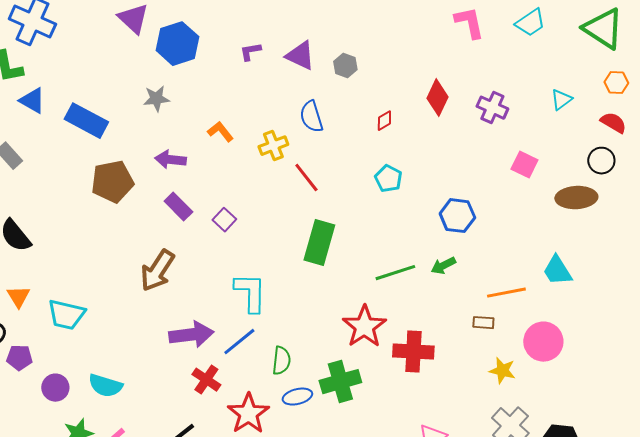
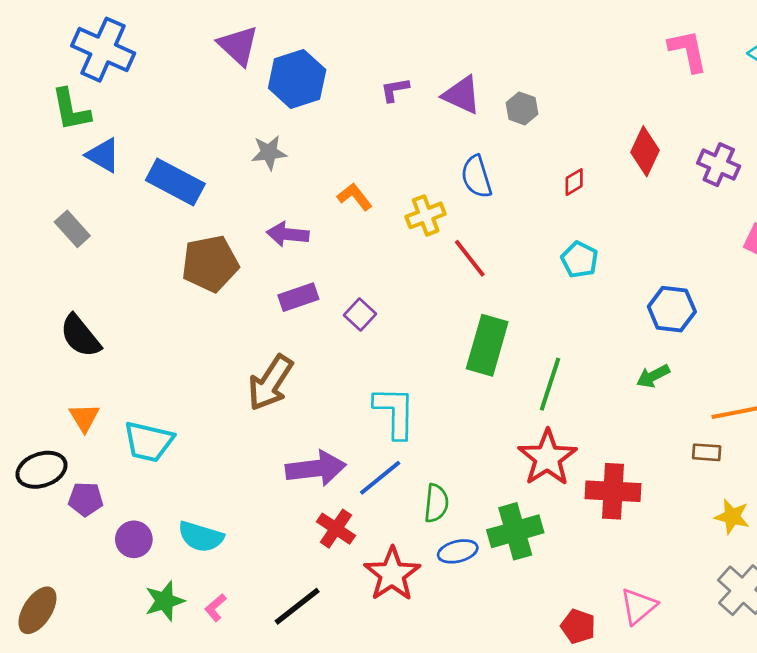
purple rectangle: (178, 207) -> (298, 297), turned -64
green line: (395, 273) -> (550, 384), moved, turned -54

